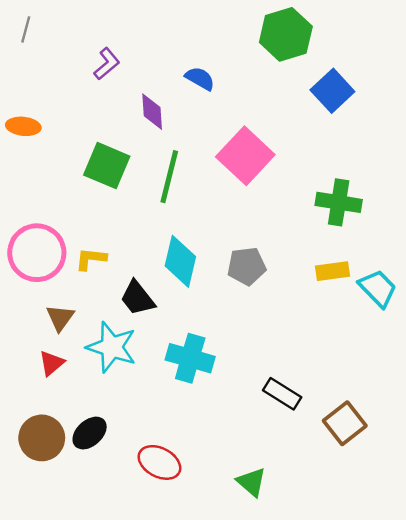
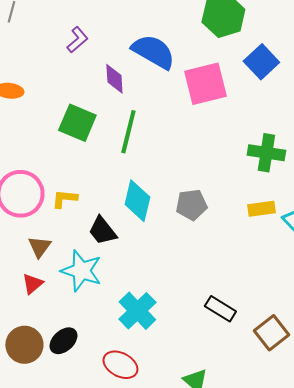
blue semicircle: (200, 79) -> (153, 52), size x1.8
pink square: (245, 156) -> (205, 84), moved, turned 33
cyan cross: (190, 358) -> (137, 311), moved, turned 30

